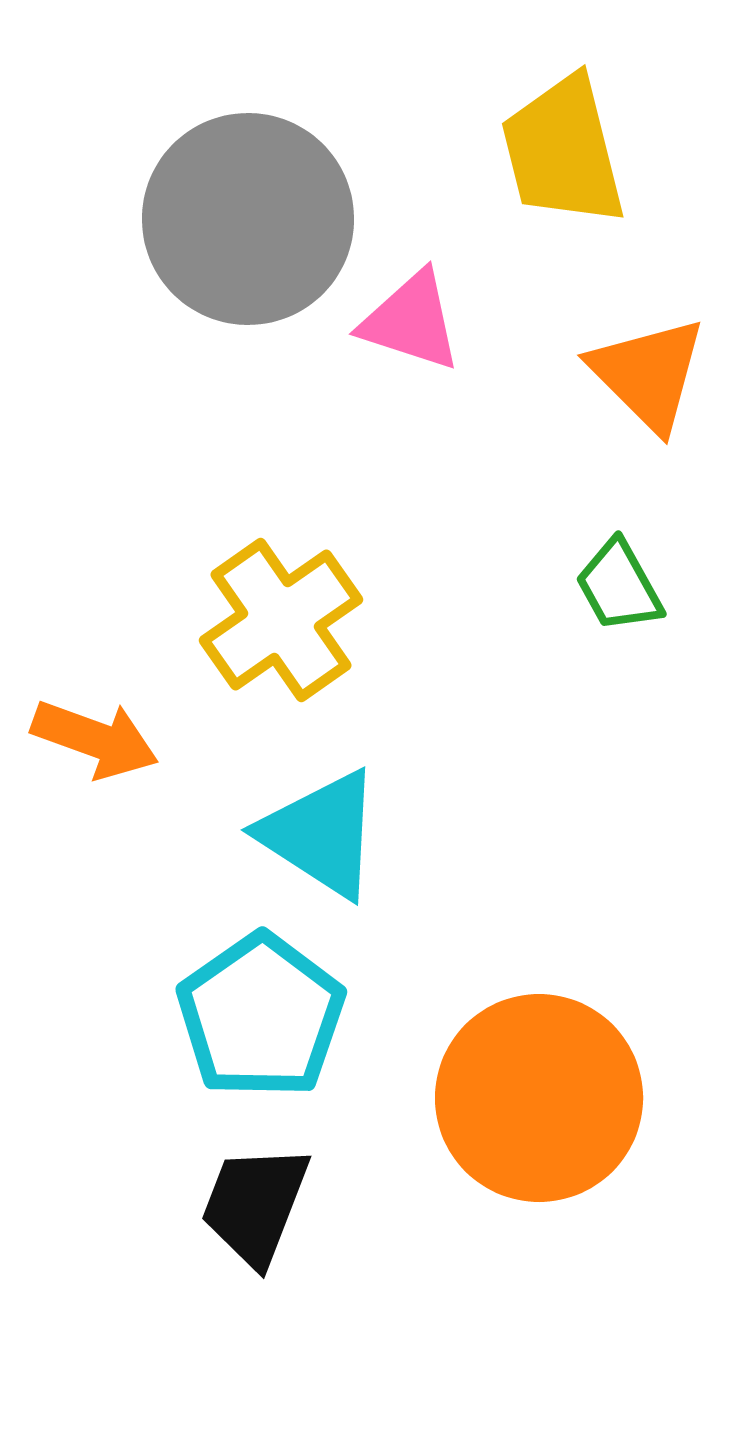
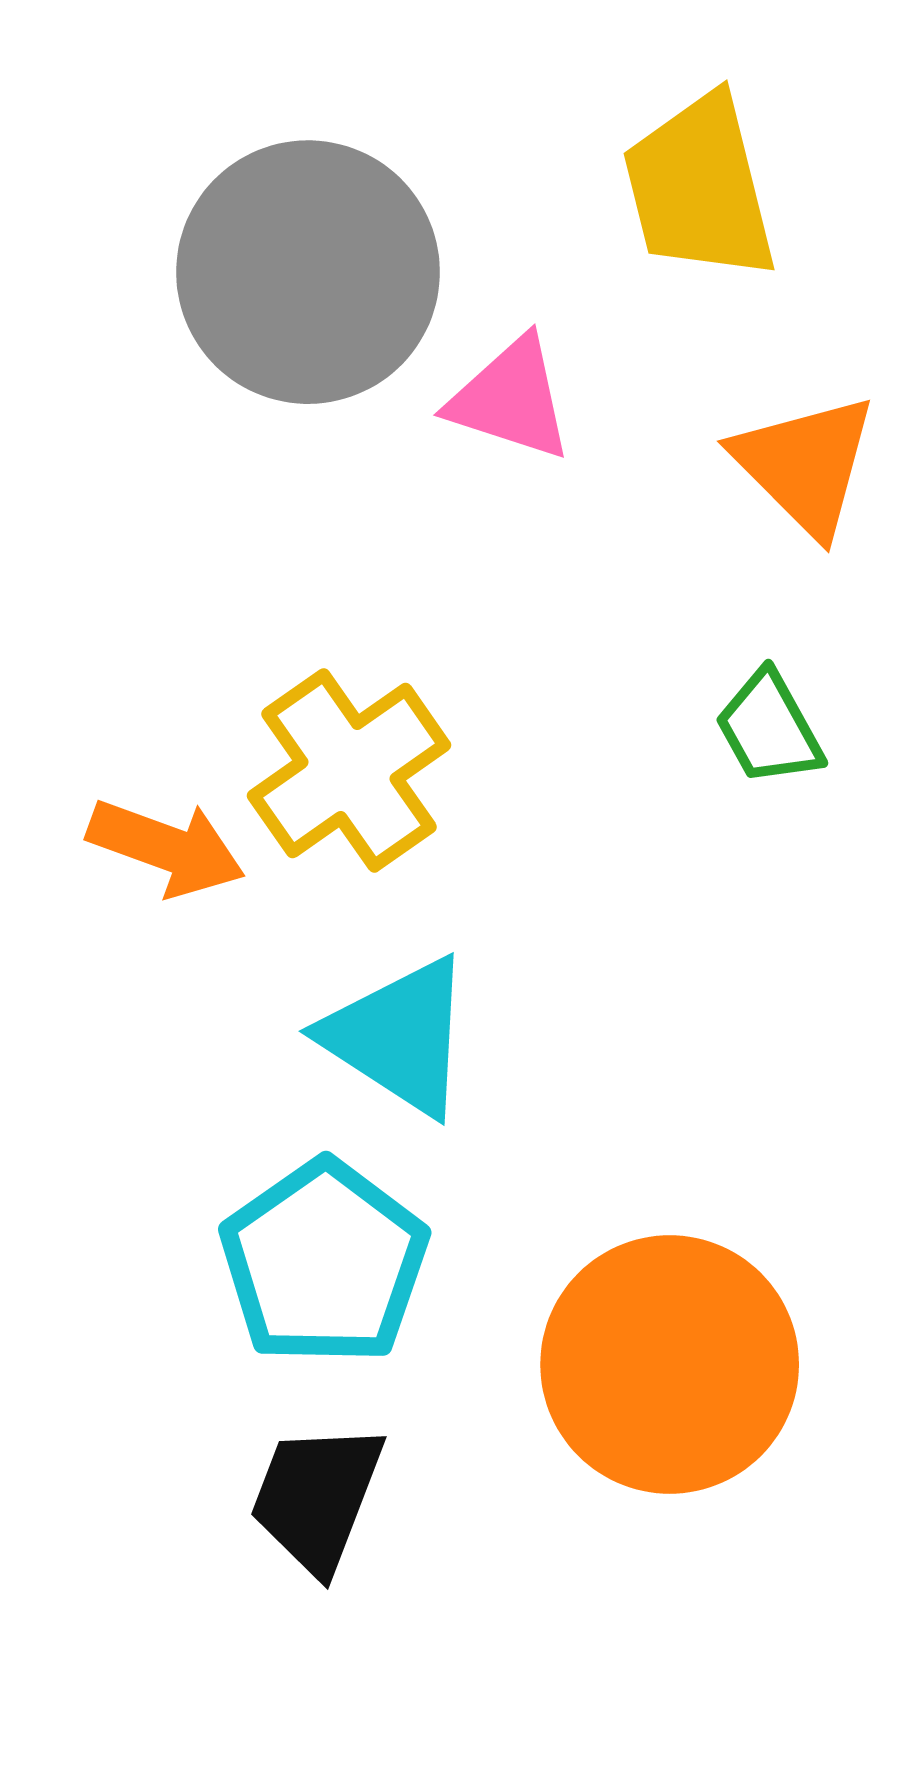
orange arrow: (95, 739) -> (166, 848), moved

